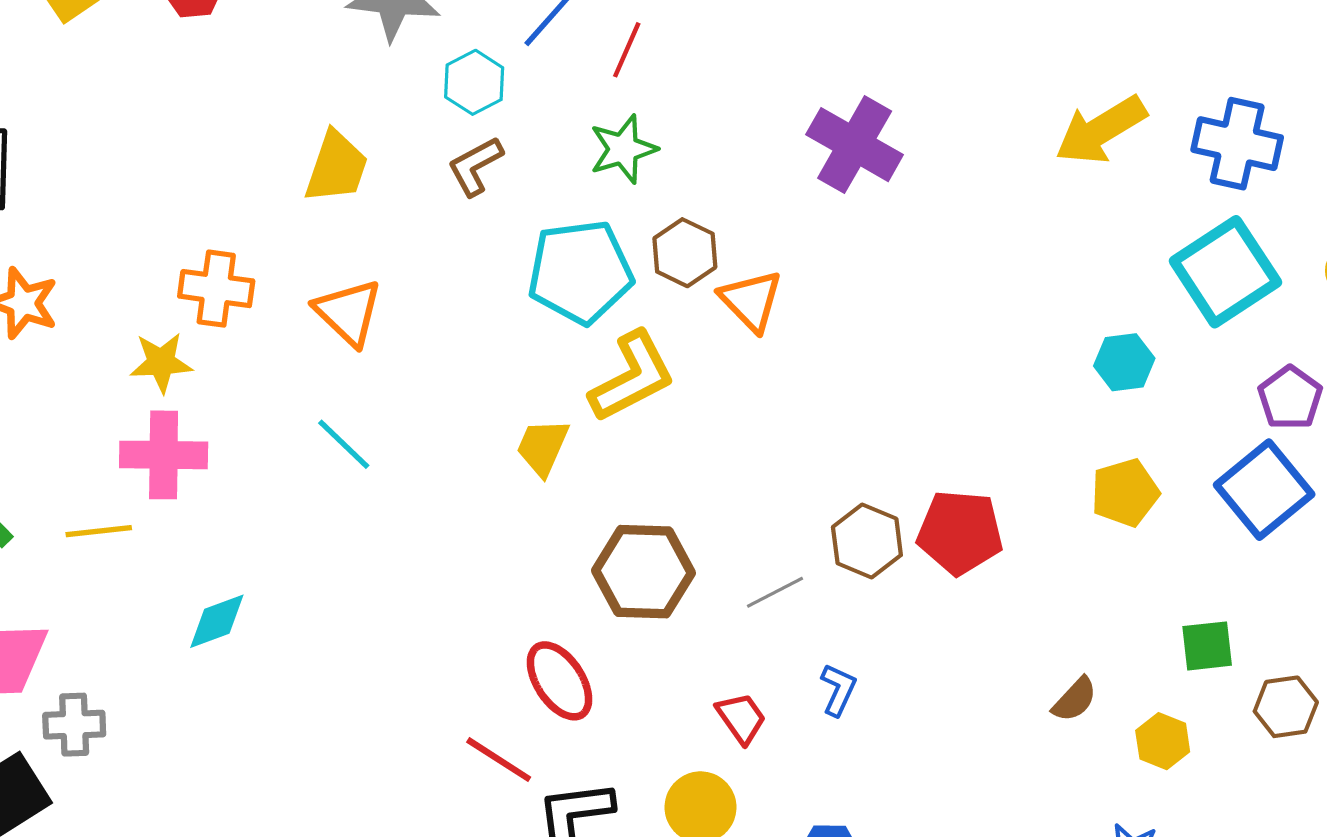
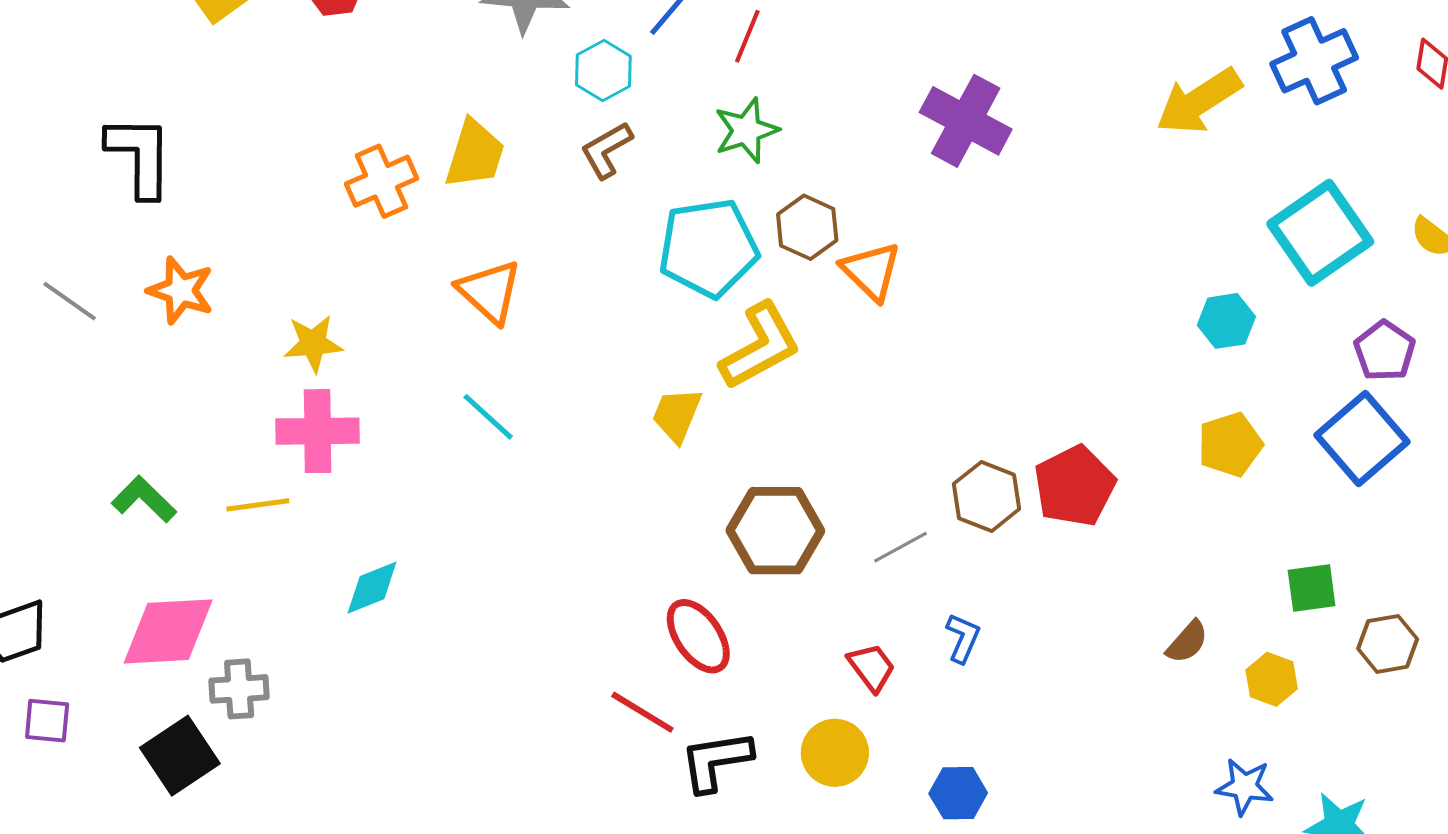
blue cross: (1237, 144) -> (1314, 61), moved, turned -36
orange cross: (216, 289) -> (381, 181), moved, turned -30
red pentagon: (960, 532) -> (1075, 486), turned -30

